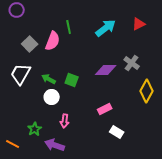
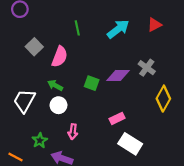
pink semicircle: (53, 41) -> (60, 57), moved
white trapezoid: (21, 74) -> (24, 101), moved
green square: (72, 80) -> (92, 83), moved
white rectangle: (117, 132) -> (130, 144), size x1.5

